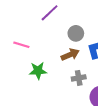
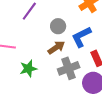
gray cross: (79, 78) -> (69, 68), size x1.5

